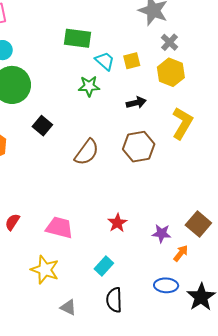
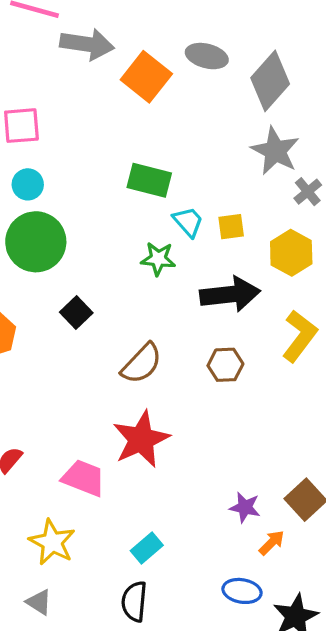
gray cross: (170, 42) -> (308, 192), moved
black arrow: (136, 103) -> (230, 294), size x1.8
brown hexagon: (139, 147) -> (225, 365), size x0.7
red star: (117, 223) -> (141, 439), moved, size x1.8
black semicircle: (114, 300) -> (134, 601), moved
gray triangle: (68, 307) -> (39, 602), moved

